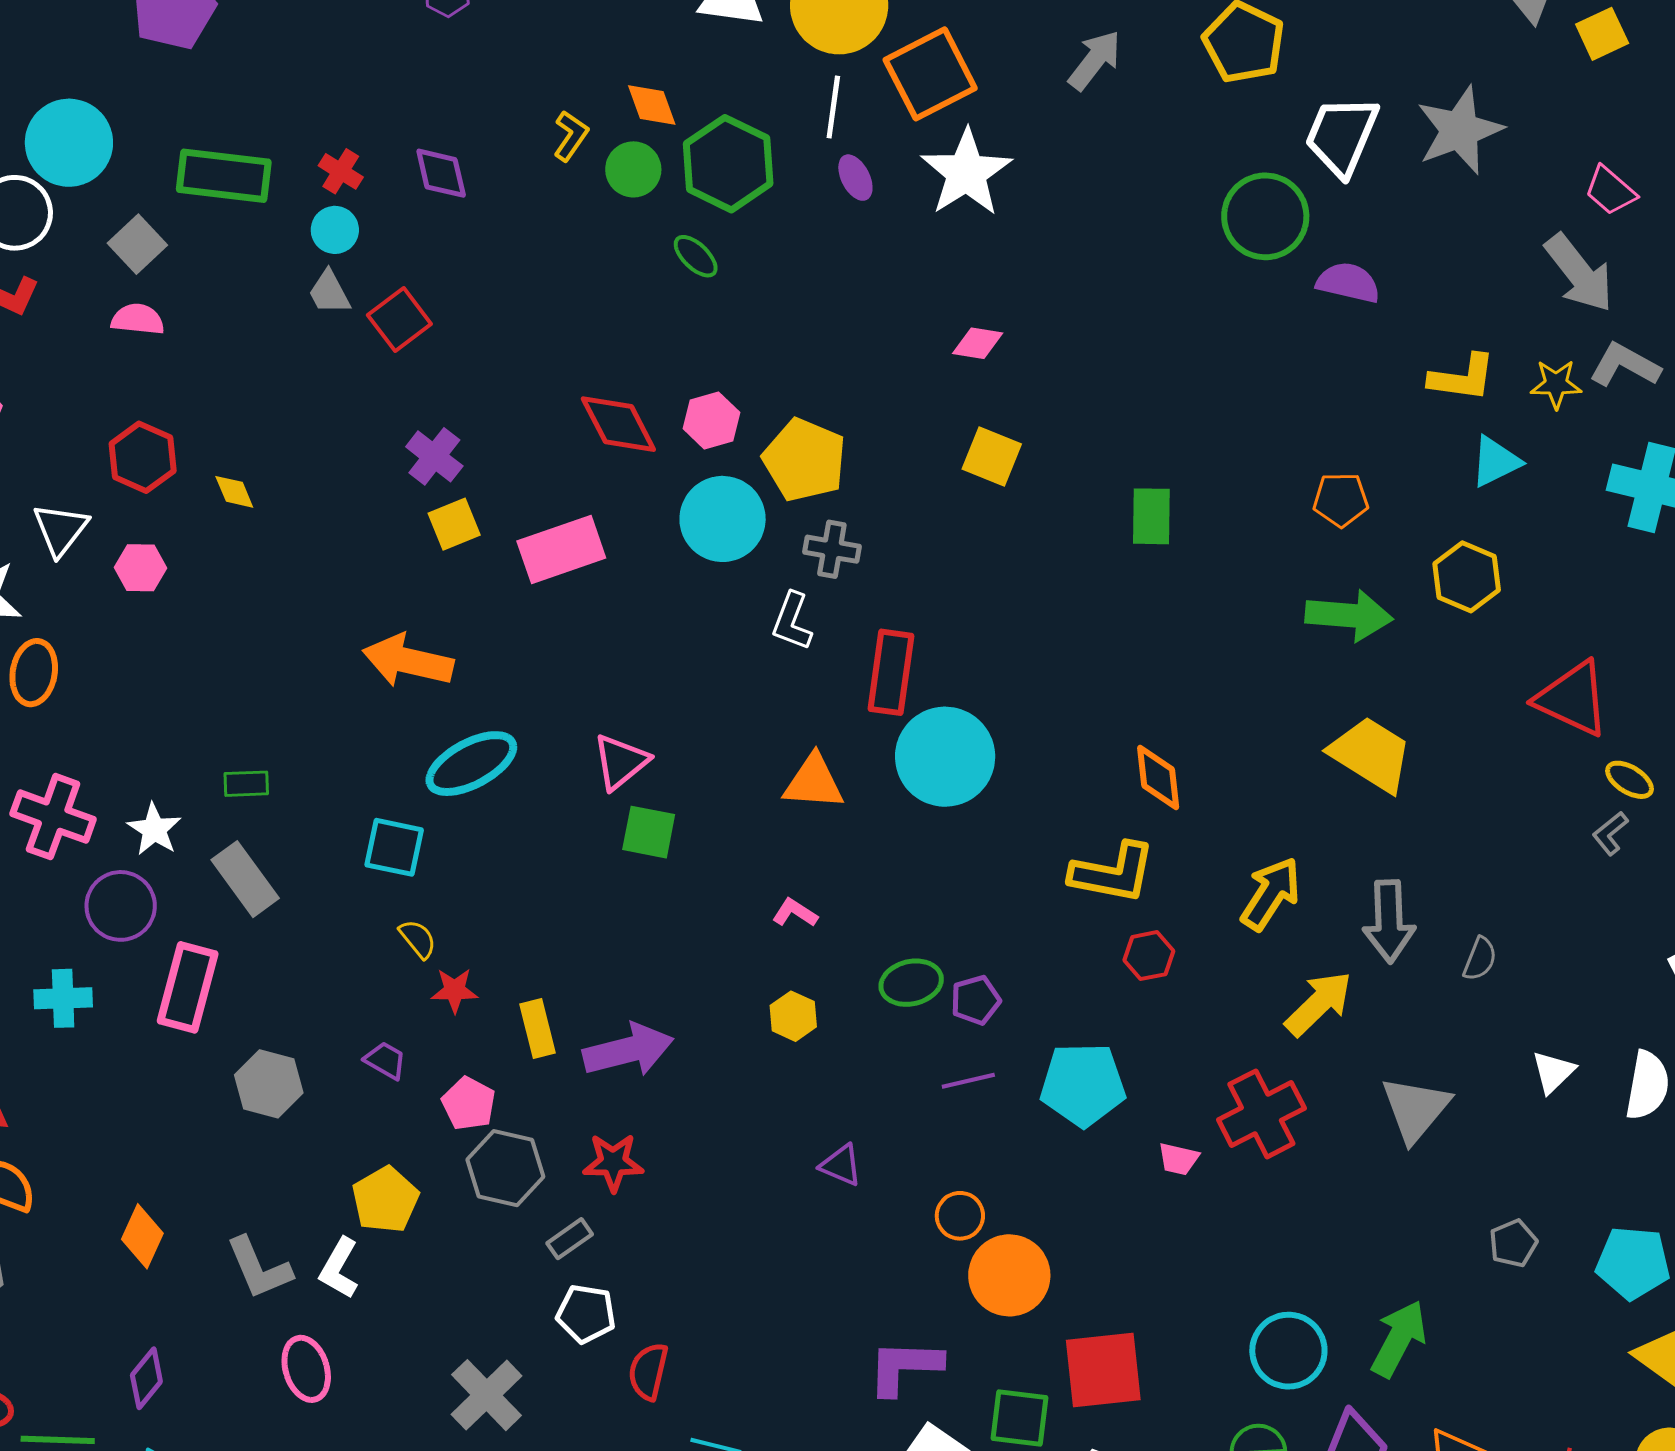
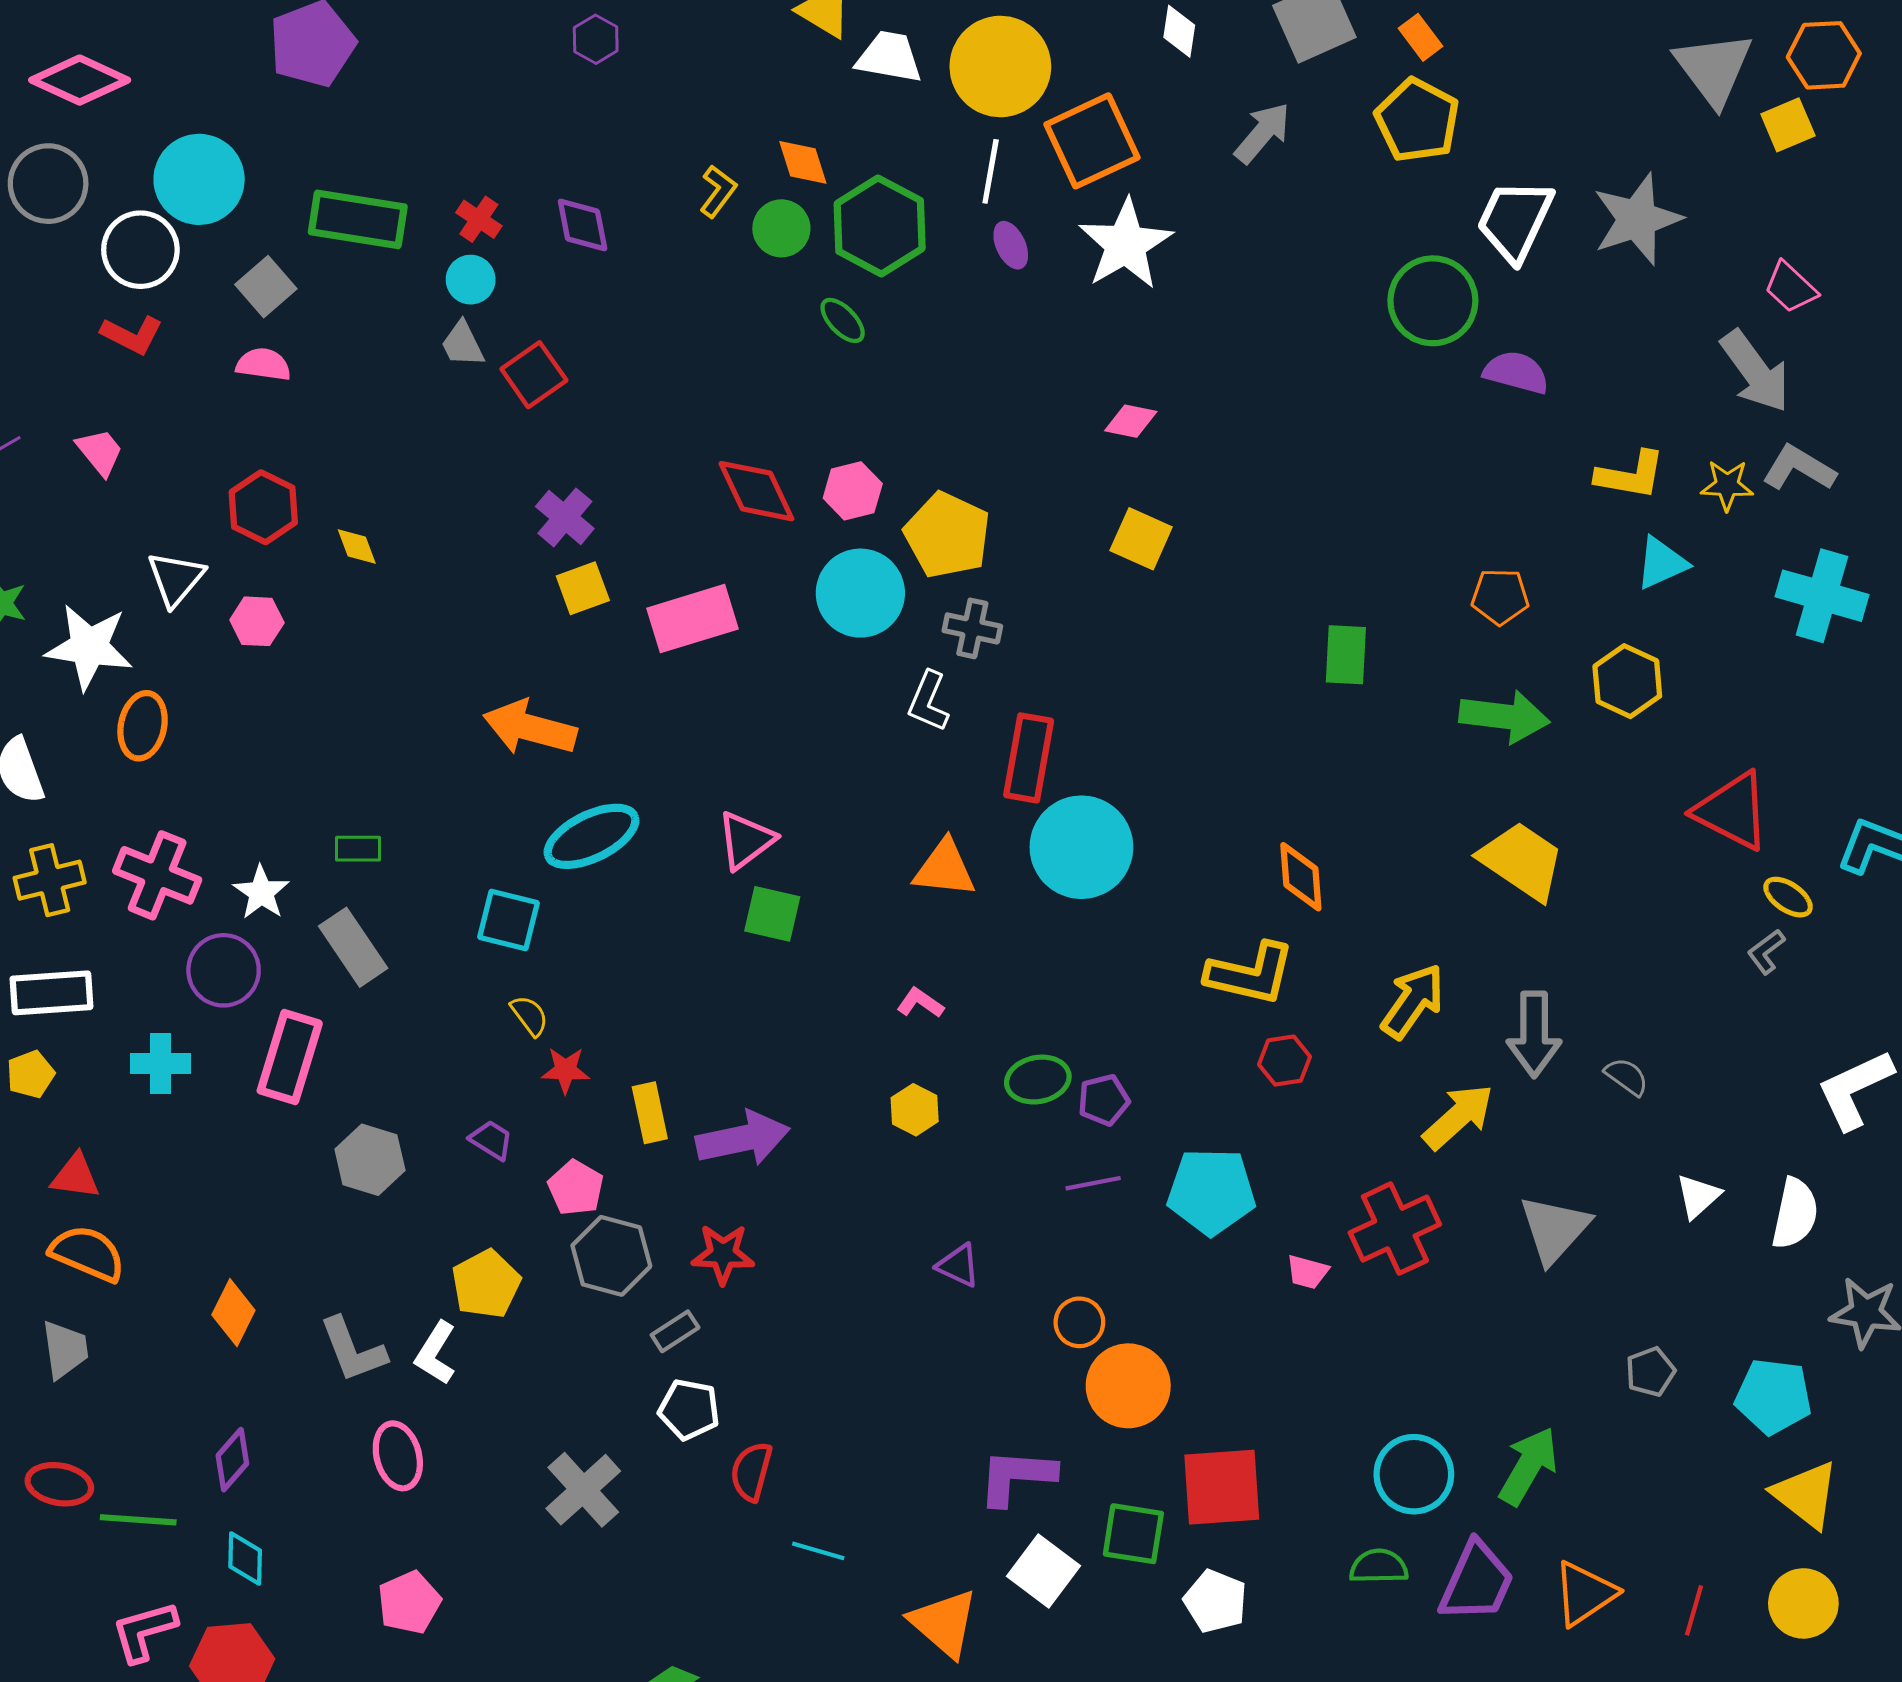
green rectangle: (1151, 516) -> (1346, 655), moved
gray semicircle: (1480, 959) -> (1627, 1077), turned -78

